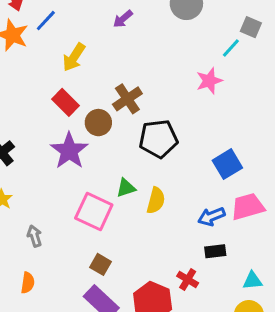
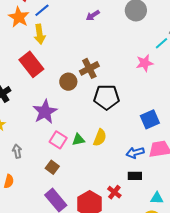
yellow arrow: (74, 57) -> (40, 34), moved, turned -48
red rectangle: (66, 102) -> (31, 64), moved, size x1.4
purple star: (69, 151) -> (45, 112), moved
green triangle: (126, 188) -> (78, 140), moved
pink square: (94, 211) -> (58, 140), size x0.7
brown square: (100, 264) -> (52, 167), moved

